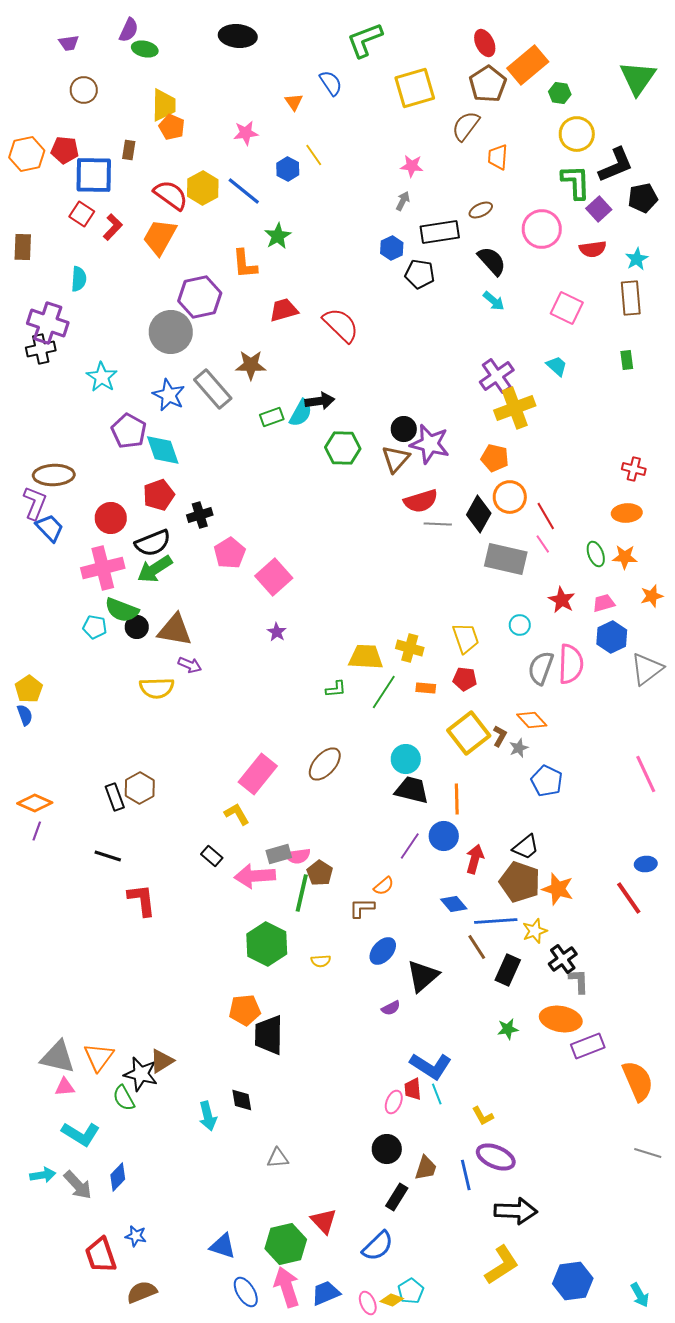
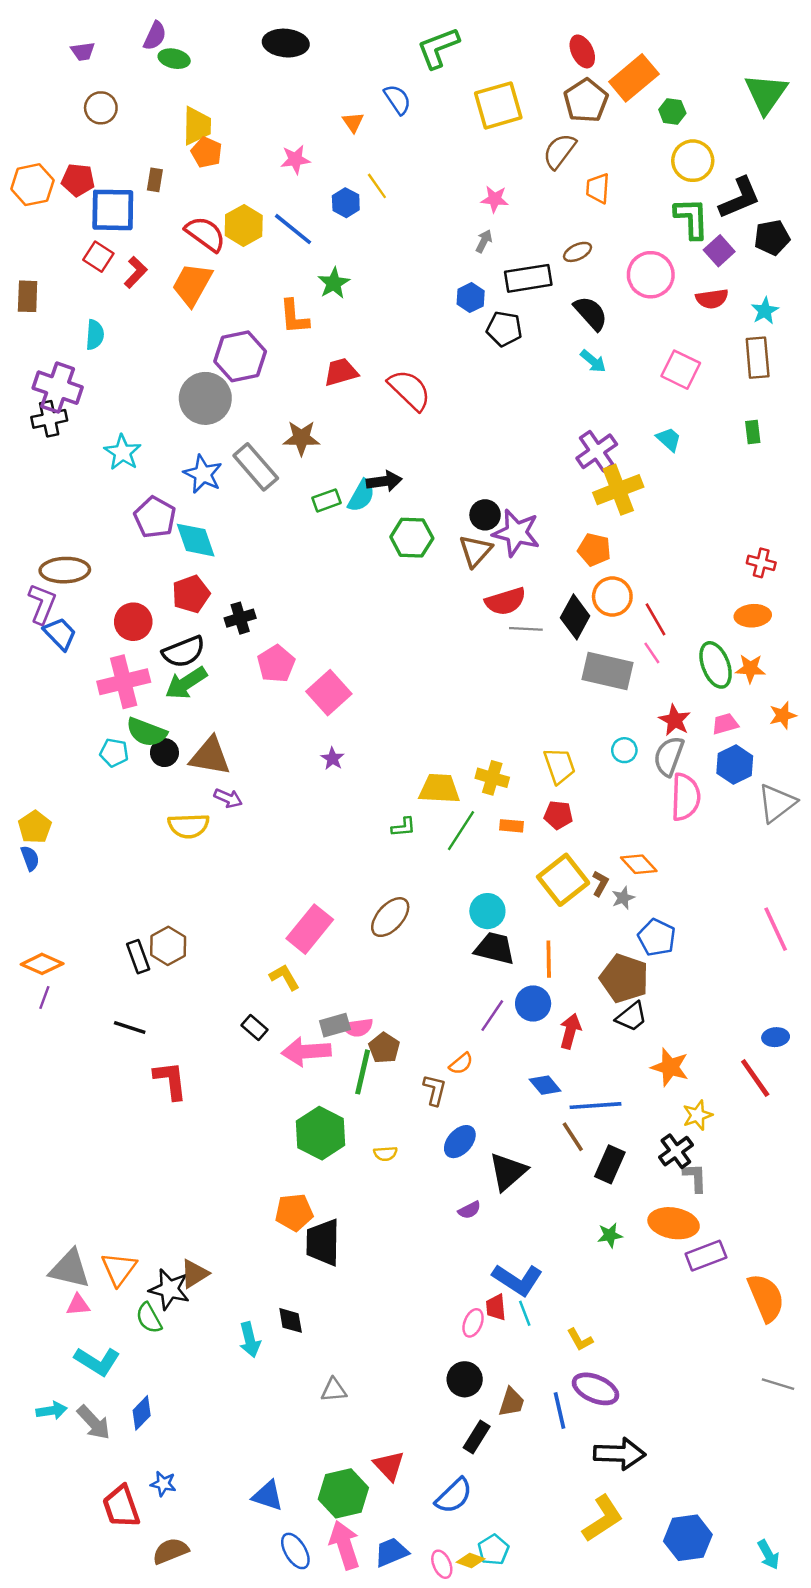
green ellipse: (596, 554) -> (716, 665), size x1.5
gray semicircle: (541, 668) -> (669, 756), moved
brown pentagon: (520, 882) -> (624, 978), moved
brown L-shape: (362, 908) -> (435, 1090), turned 104
yellow star: (535, 931) -> (698, 1115), moved

